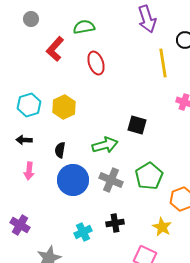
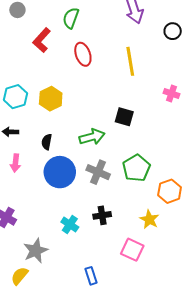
green semicircle: (84, 27) -> (71, 18), turned -60
yellow line: (163, 63) -> (130, 61), moved
cyan cross: (83, 232) -> (70, 224), turned -30

